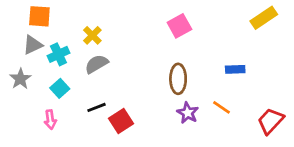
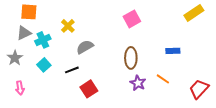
gray semicircle: (97, 64) -> (85, 47), moved
black line: (97, 107) -> (72, 70), moved
pink arrow: (50, 120) -> (20, 88), moved

